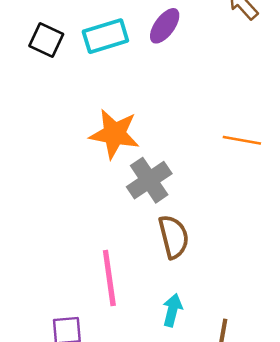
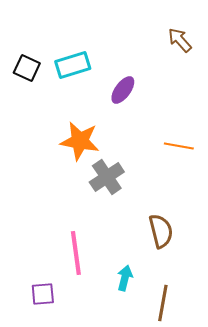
purple ellipse: (165, 26) -> (123, 90), moved
brown semicircle: (174, 237) -> (161, 231), moved

